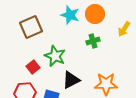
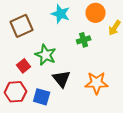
orange circle: (95, 14) -> (96, 13), moved
black triangle: (71, 80) -> (62, 79), turned -42

